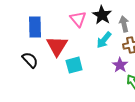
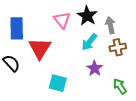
cyan square: (74, 65) -> (58, 83), moved, turned 30
purple star: (120, 65) -> (95, 68), moved

